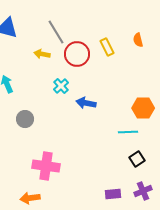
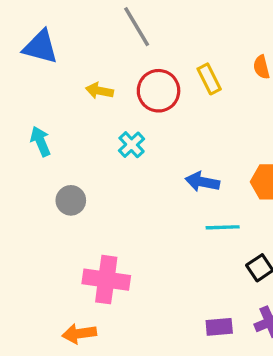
gray line: (56, 32) -> (137, 27), moved
blue arrow: (86, 103) -> (202, 182), moved
cyan line: (128, 132) -> (223, 227), moved

